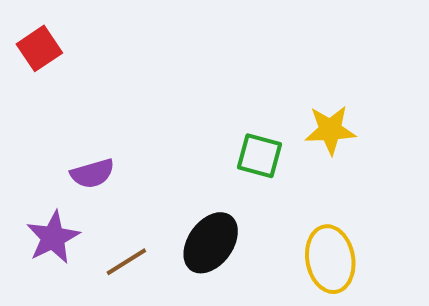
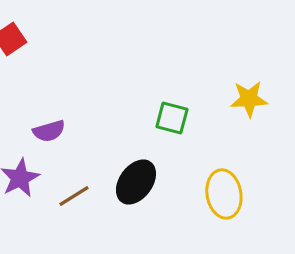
yellow star: (330, 130) -> (249, 99), moved

